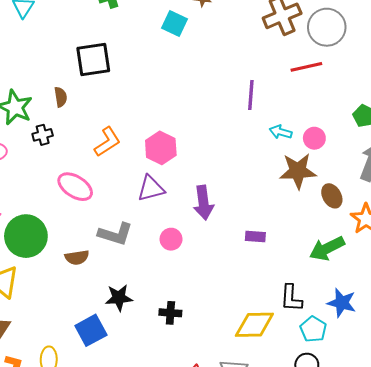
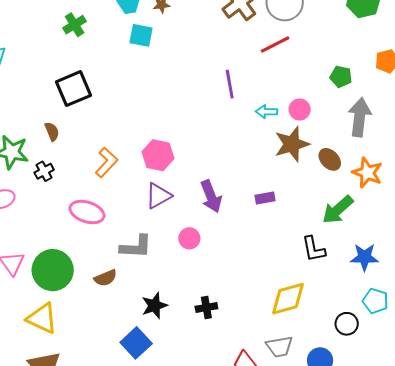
purple rectangle: (255, 237) -> (265, 198), moved
black L-shape: (291, 298) -> (314, 249), moved
cyan pentagon: (313, 329) -> (375, 301), moved

